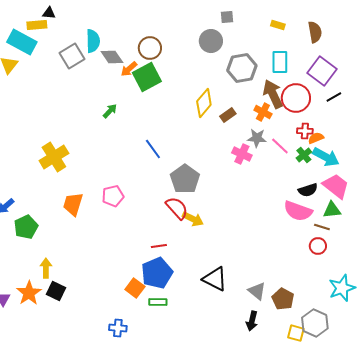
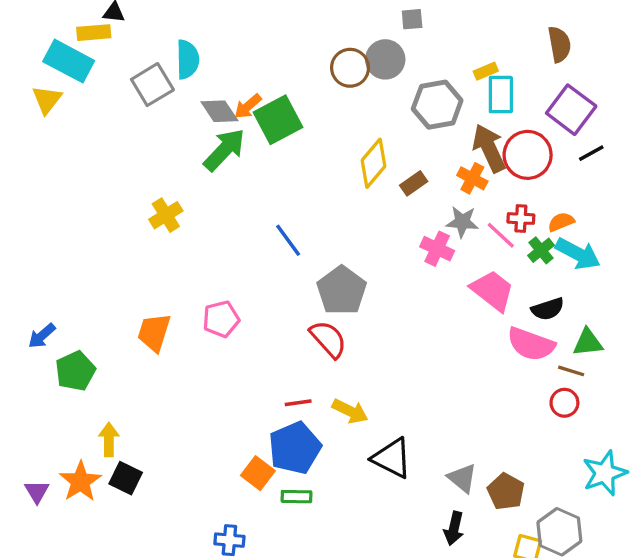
yellow rectangle: (278, 25) -> (486, 71), moved, turned -40
brown circle: (150, 48) -> (350, 68), moved
gray diamond: (112, 57) -> (219, 111), moved
green arrow: (110, 111) -> (224, 150), moved, size x1.8
red cross: (305, 131) -> (521, 219), moved
yellow cross: (54, 157) -> (166, 215), moved, size x0.7
pink trapezoid: (336, 186) -> (492, 291), moved
yellow arrow: (193, 219) -> (350, 411), moved

